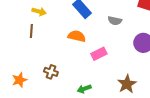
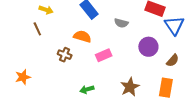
brown line: (31, 31) -> (37, 29), turned -32
brown cross: (51, 72) -> (65, 55), moved

